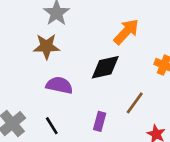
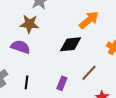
purple semicircle: (59, 85) -> (20, 47), moved
black line: (52, 126) -> (27, 82), turned 32

